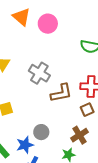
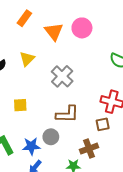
orange triangle: (21, 17) -> (54, 32), moved
brown L-shape: (61, 93) -> (67, 114), moved

